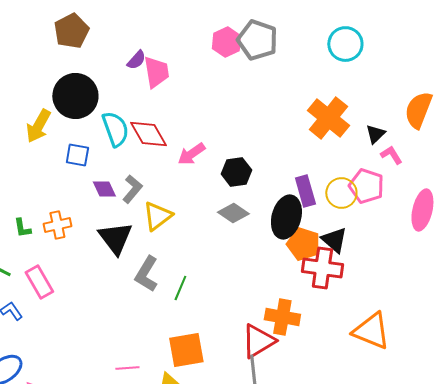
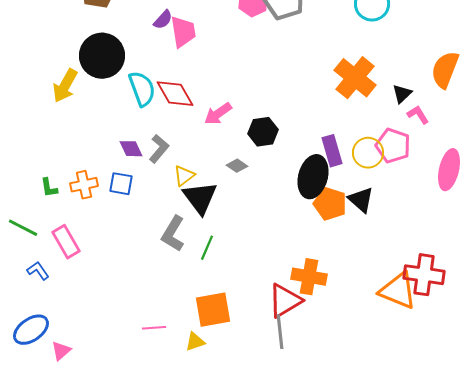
blue square: (77, 155) -> (121, 184), moved
gray diamond: (233, 213) -> (237, 166), moved, size x0.7
yellow triangle: (157, 216) -> (184, 176), size x0.7
black triangle: (115, 238) -> (200, 198), moved
red cross: (322, 268) -> (424, 275), moved

